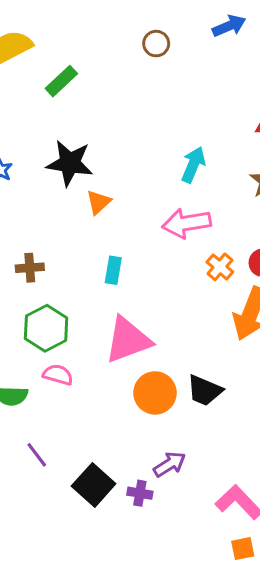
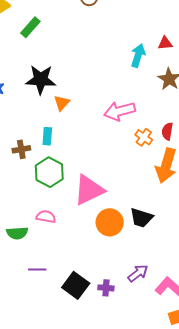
cyan arrow: (193, 165) -> (138, 55), moved
cyan rectangle: (113, 270) -> (47, 136), moved
green hexagon: (46, 328) -> (49, 172), moved
purple line: (37, 455) -> (37, 269), turned -48
purple arrow: (170, 464) -> (138, 273), moved

